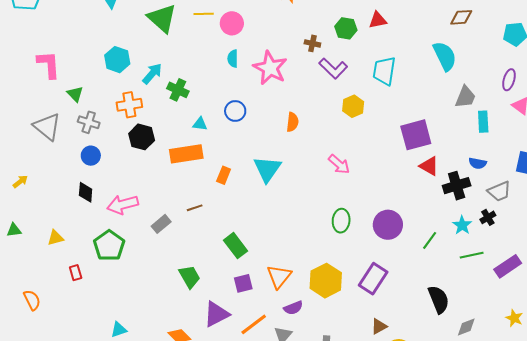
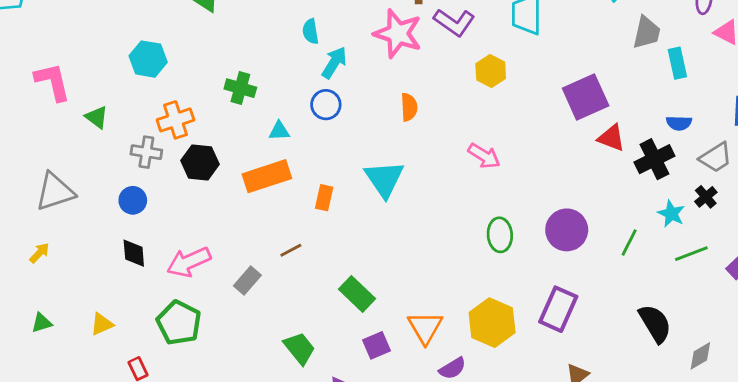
pink star: (270, 68) -> (398, 34), moved
cyan arrow: (152, 74) -> (334, 63), moved
gray cross: (89, 122) -> (146, 152), moved
gray triangle: (47, 127) -> (55, 192), moved, turned -48

